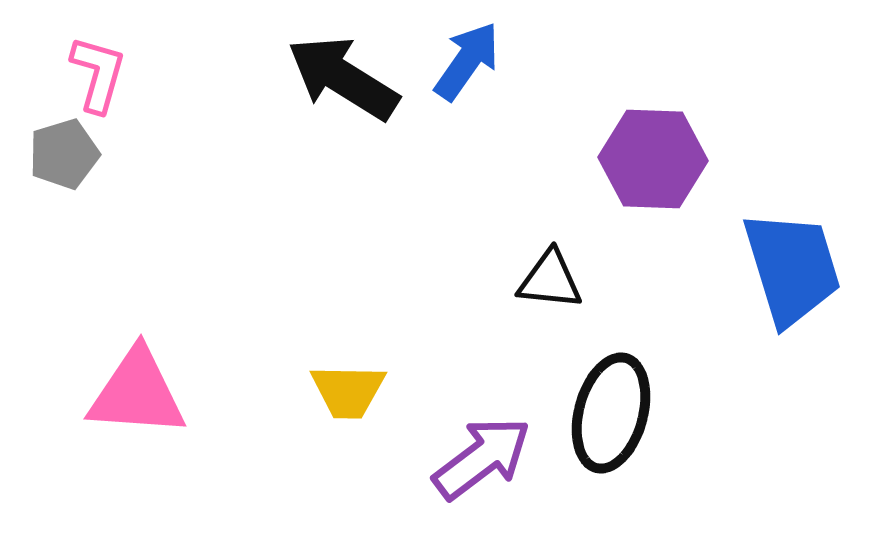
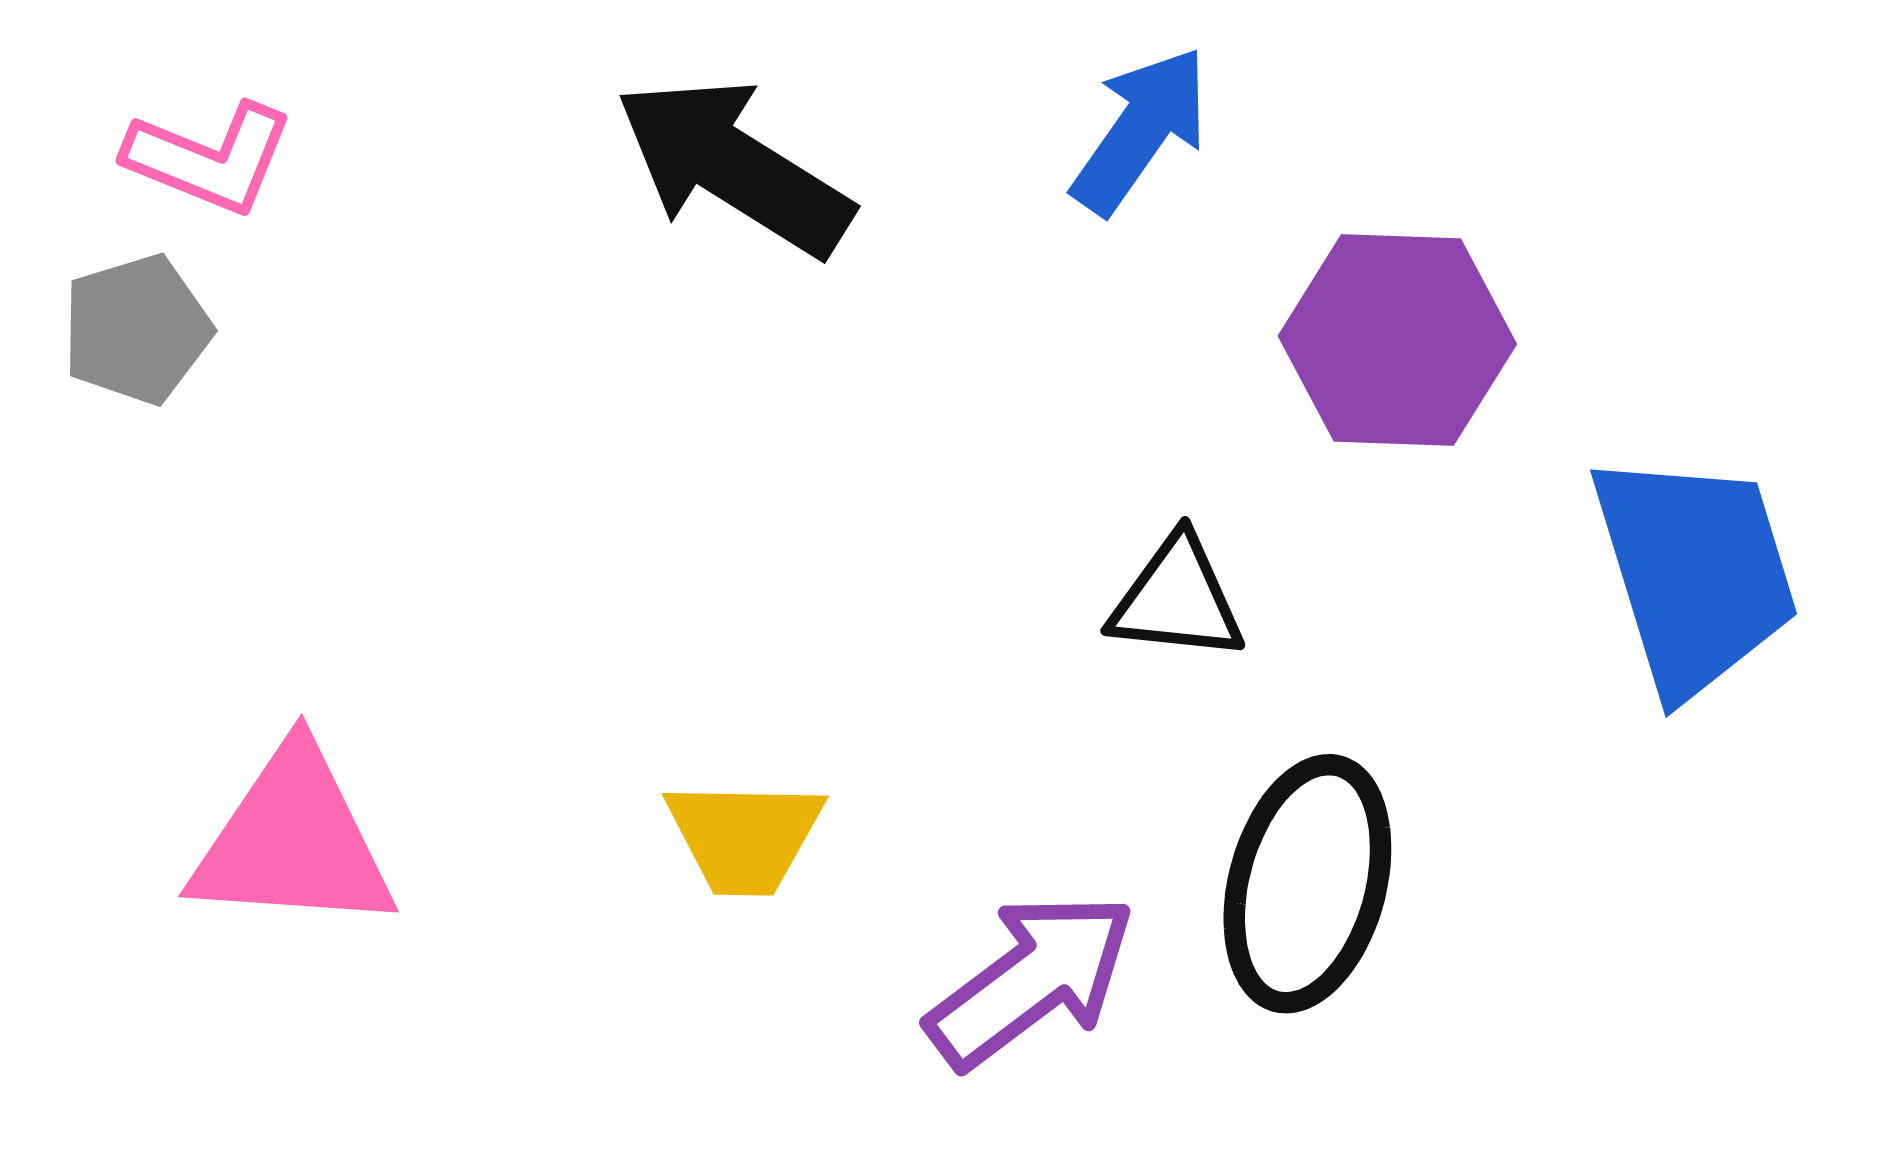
blue arrow: (467, 61) -> (1140, 130), moved
pink L-shape: (98, 74) -> (209, 158), turned 96

